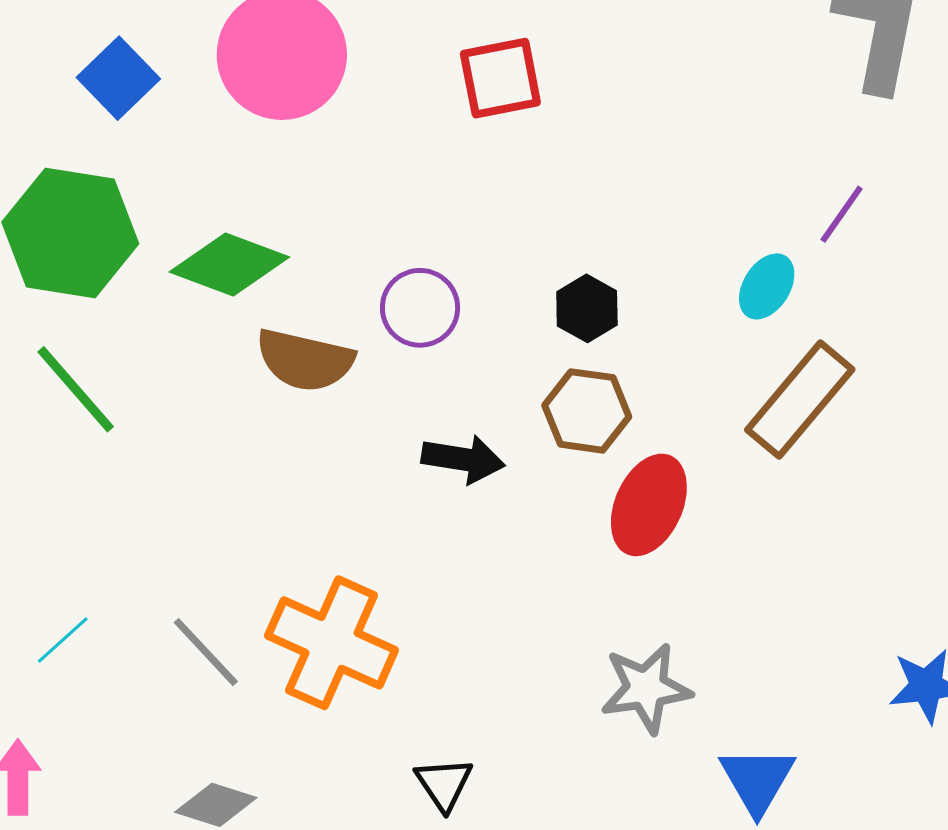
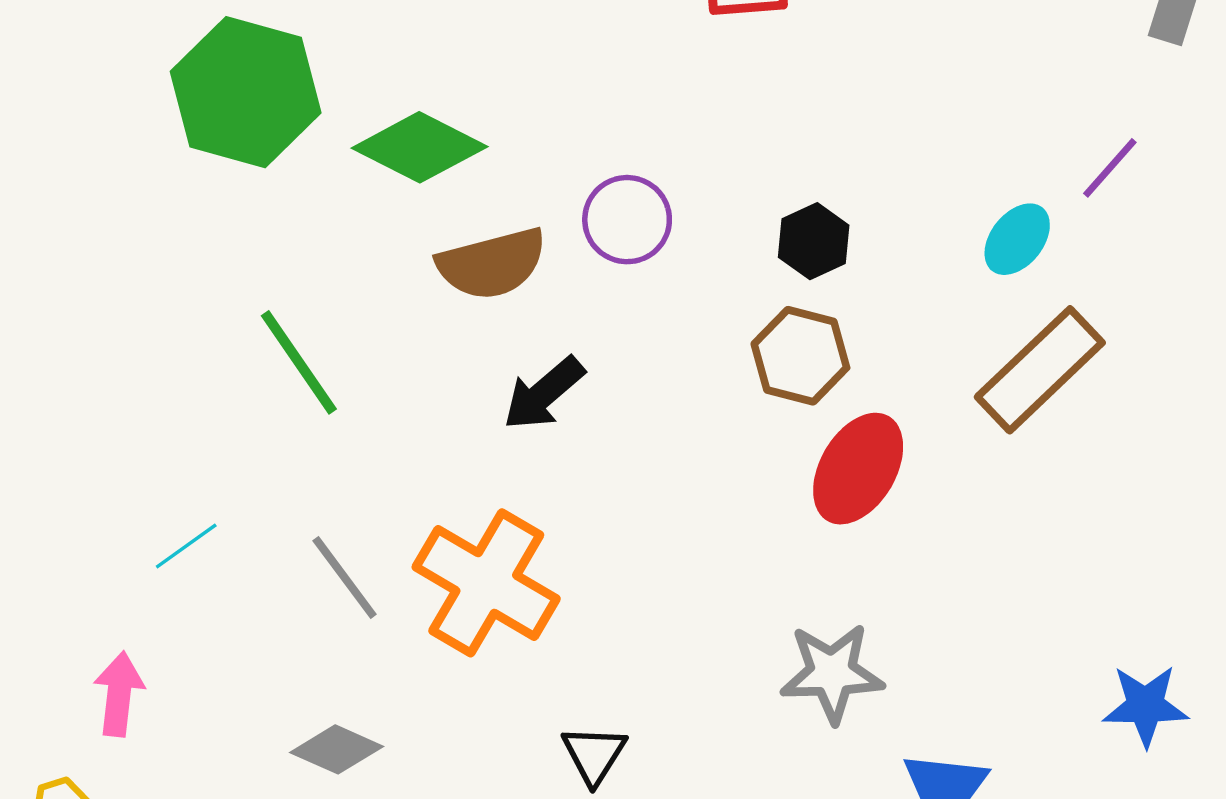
brown semicircle: (305, 360) -> (492, 264), turned -34
green line: (76, 389) -> (299, 362), moved
black arrow: (463, 459) -> (544, 393), moved, turned 124

